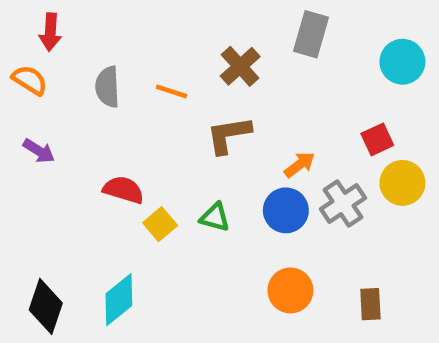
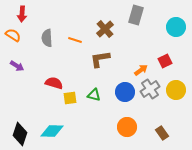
orange arrow: (300, 165) -> (141, 70), moved
yellow circle: (402, 183) -> (176, 90), moved
yellow square: (160, 224) -> (70, 98), turned 32
cyan diamond: (119, 300) -> (52, 131), turned 40
brown rectangle: (370, 304) -> (162, 133), turned -32

